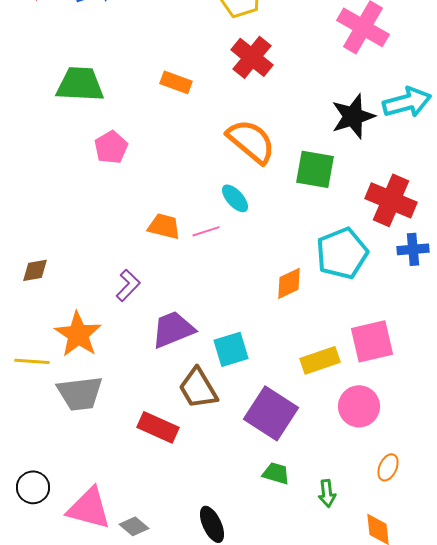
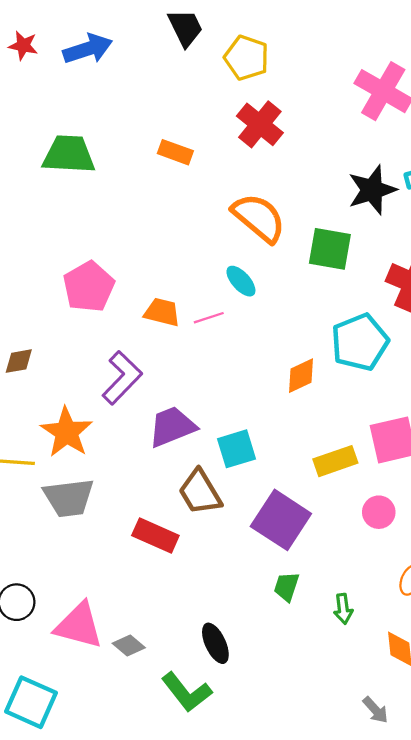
pink pentagon: (111, 147) -> (89, 287), moved, size x1.4
purple L-shape: (128, 285) -> (122, 378), size x1.5
pink circle: (359, 406) -> (379, 512), size x0.7
green trapezoid: (276, 473) -> (287, 587), turned -88

